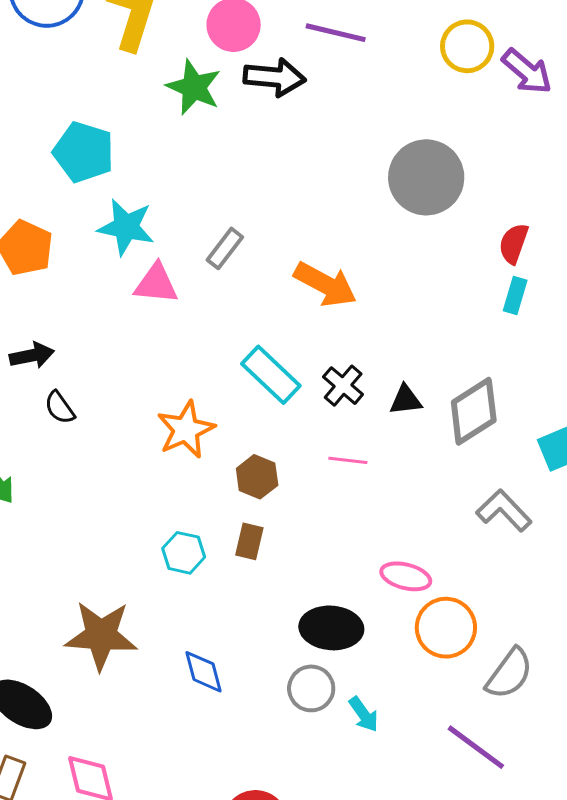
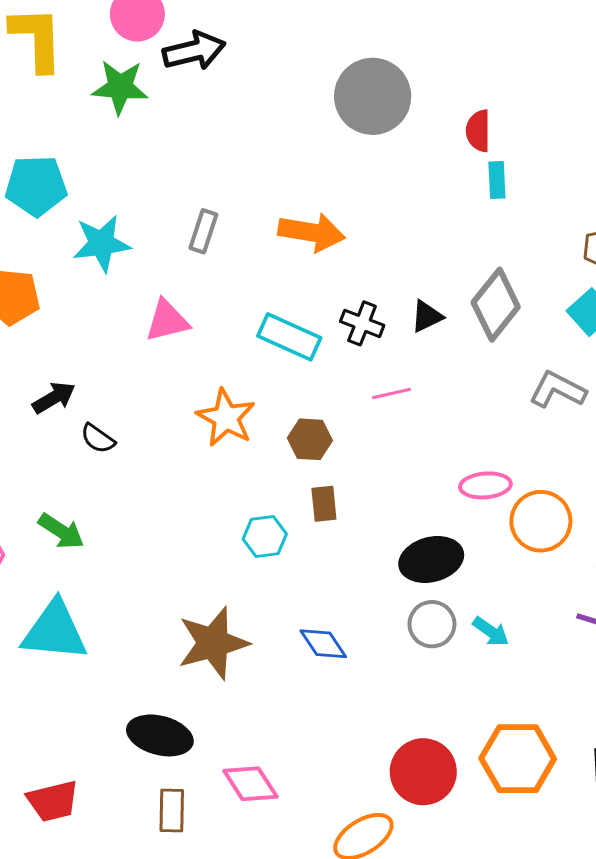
pink triangle: (156, 284) -> (167, 321), moved

